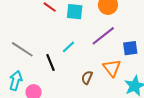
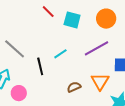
brown semicircle: (87, 78) -> (74, 87), turned 32

